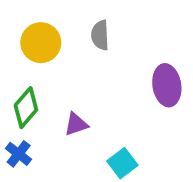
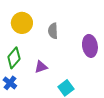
gray semicircle: (100, 35) -> (53, 31), moved

